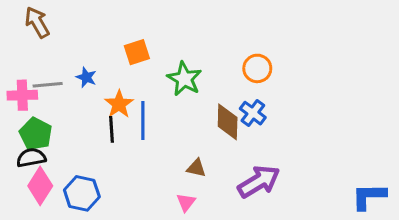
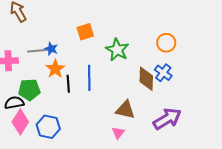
gray line: (48, 85) -> (37, 51), moved
orange star: (119, 104) -> (55, 69), moved
green pentagon: (36, 134) -> (29, 90), moved, turned -30
brown triangle: (196, 168) -> (125, 110), size x1.5

